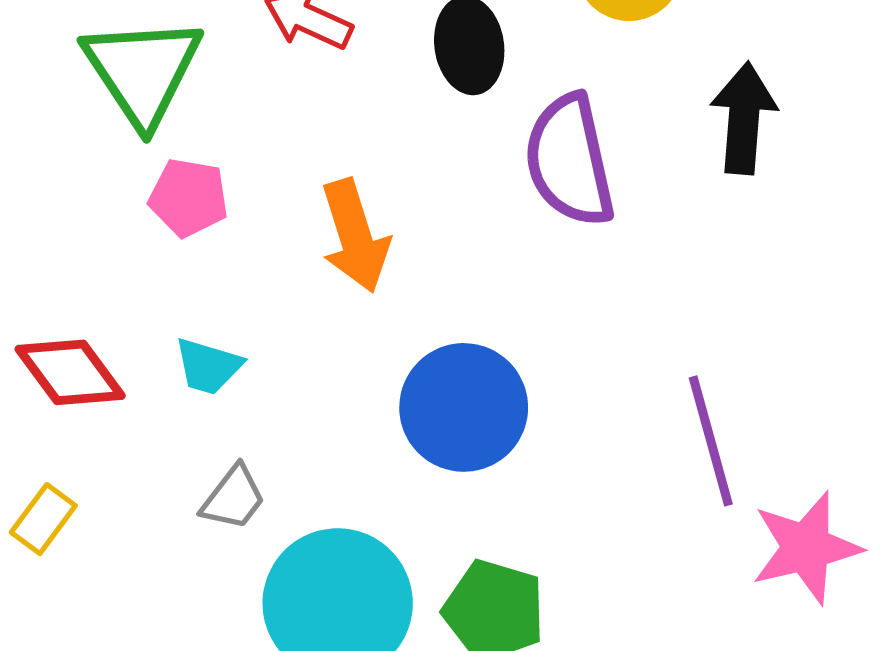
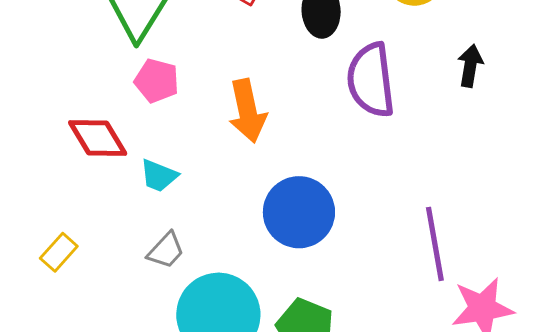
black arrow: (744, 118) -> (470, 66), size x0.7
red diamond: (70, 372) -> (98, 138), moved

